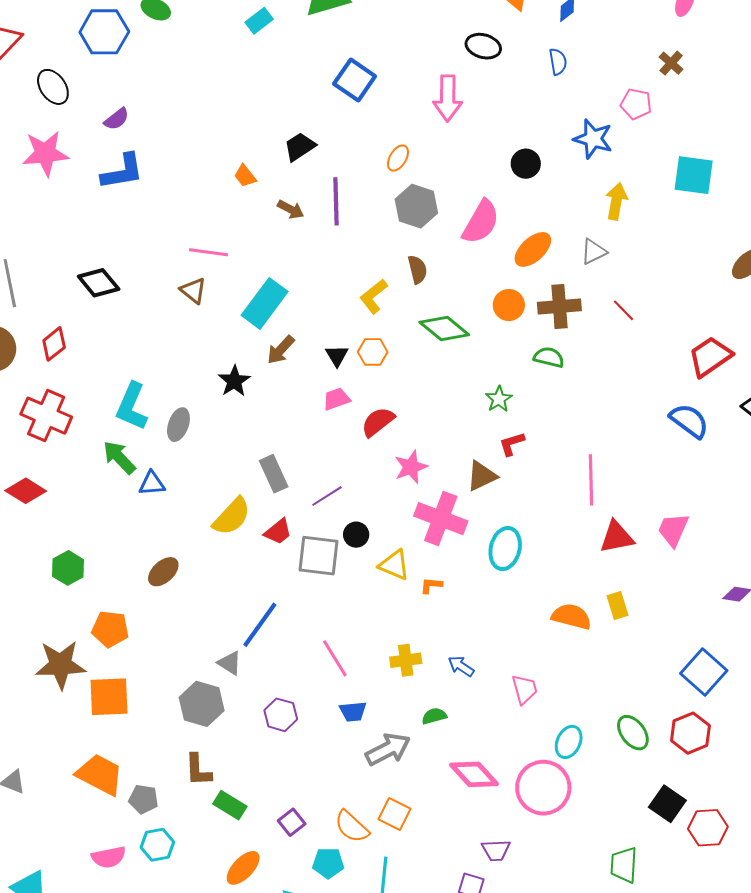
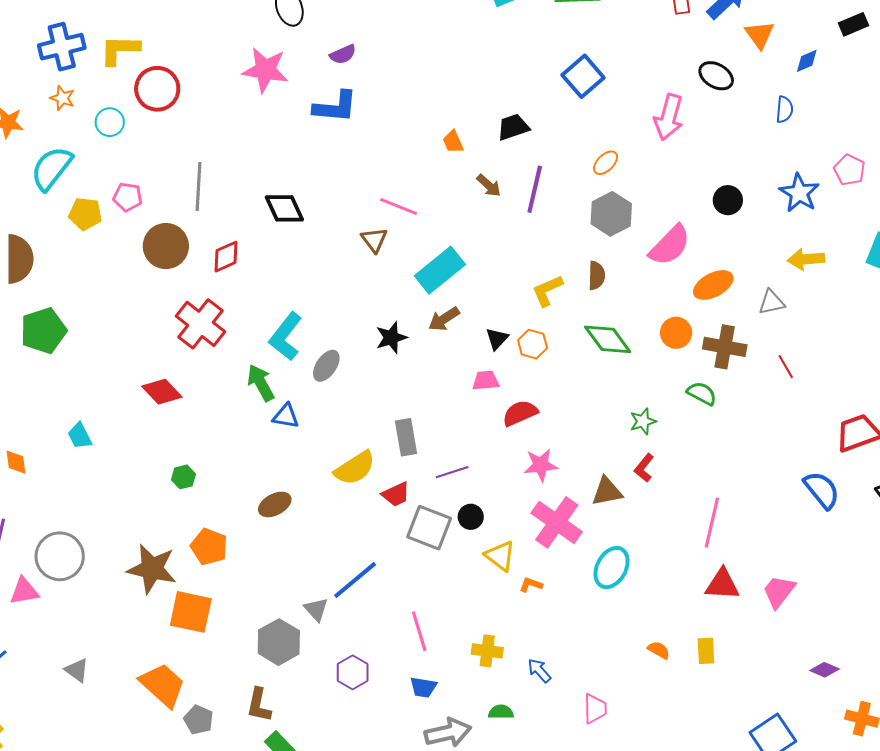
yellow arrow: (616, 201) -> (806, 259), turned -120
red L-shape: (512, 444) -> (644, 468), turned -48
green hexagon: (68, 568) -> (183, 477), size x0.7
orange semicircle: (571, 617) -> (659, 650), size x0.6

